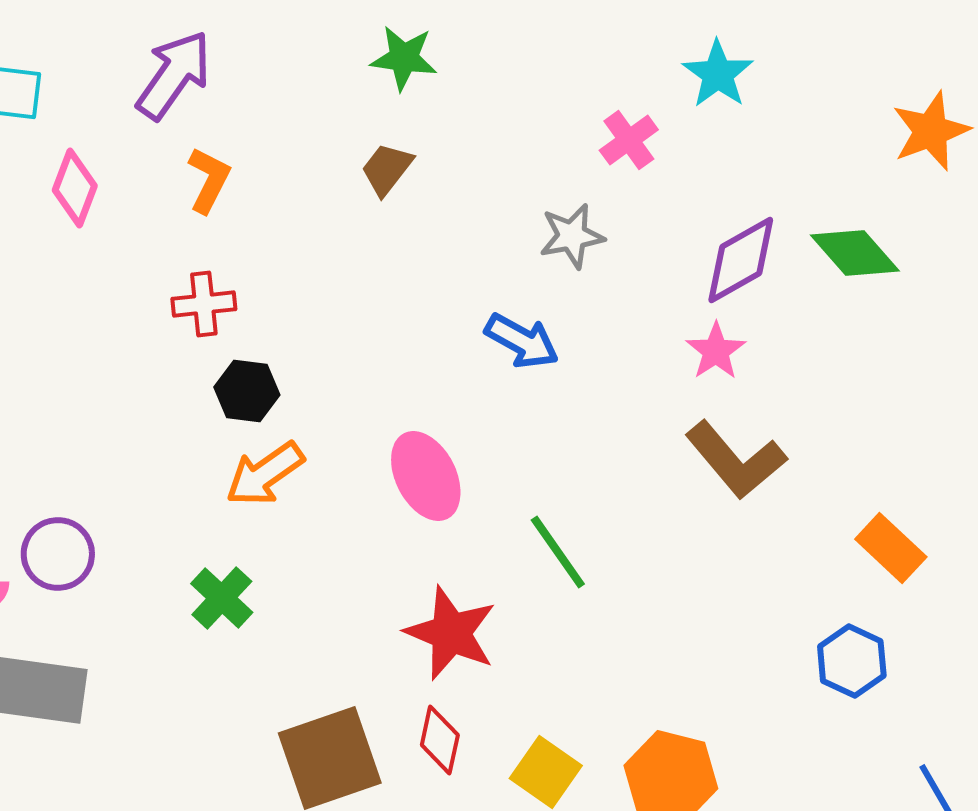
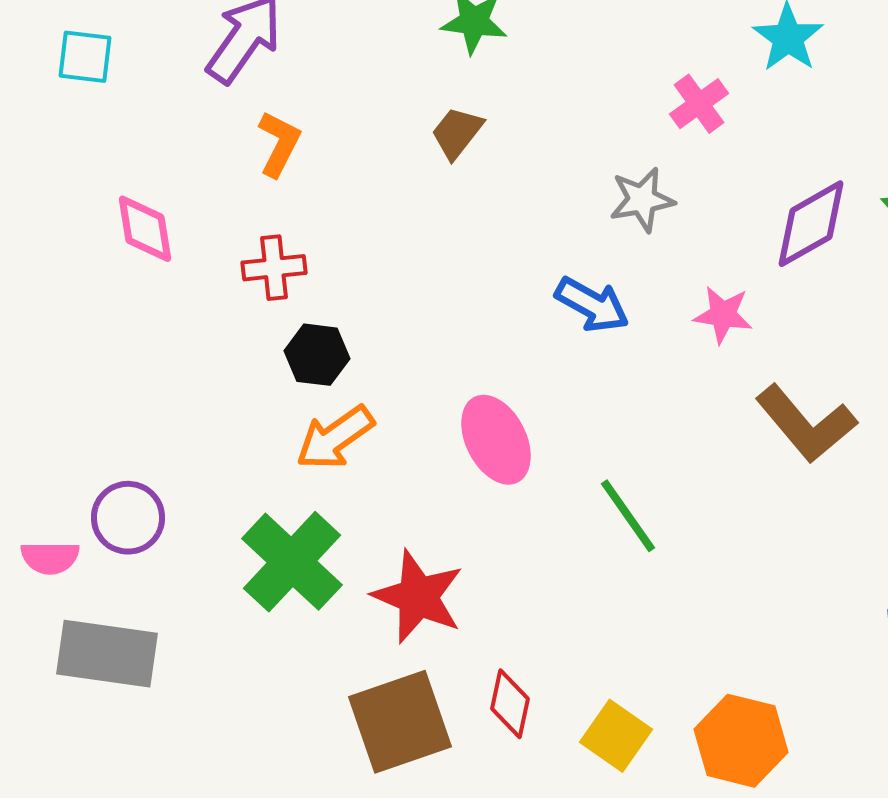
pink diamond: (75, 188) -> (145, 229), moved, turned -30
pink star: (716, 351) -> (723, 315), moved, turned -30
green cross: (222, 598) -> (292, 562), size x1.6
red star: (451, 633) -> (418, 597), moved

